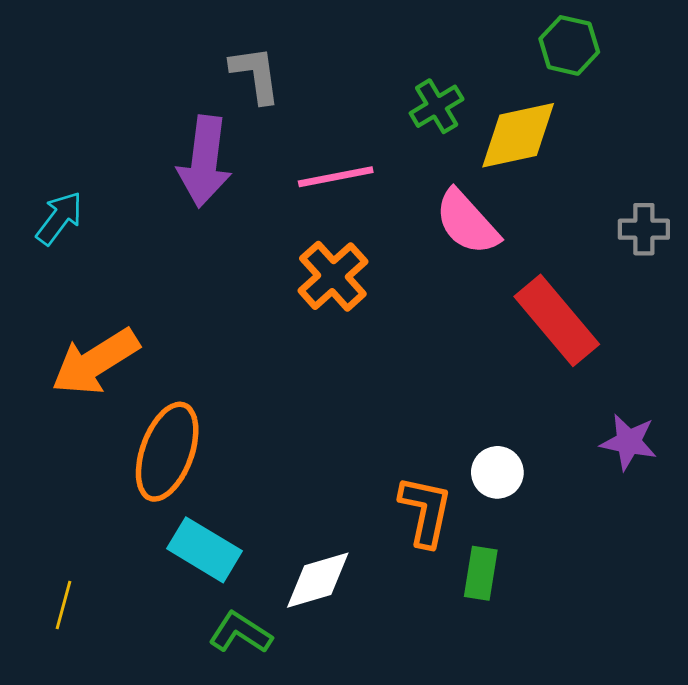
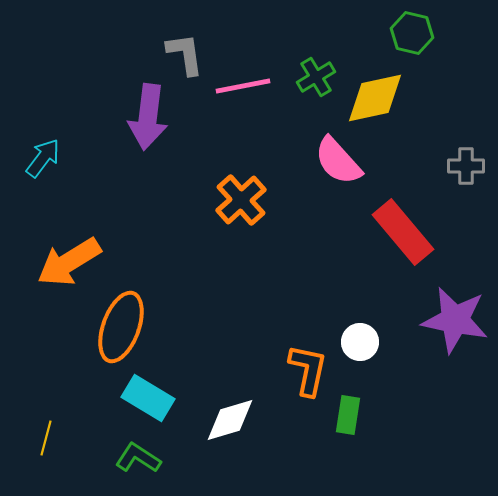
pink line: (336, 177) -> (243, 86), moved
purple star: (629, 442) -> (455, 320), size x1.6
green L-shape: (240, 633) -> (138, 458), moved

